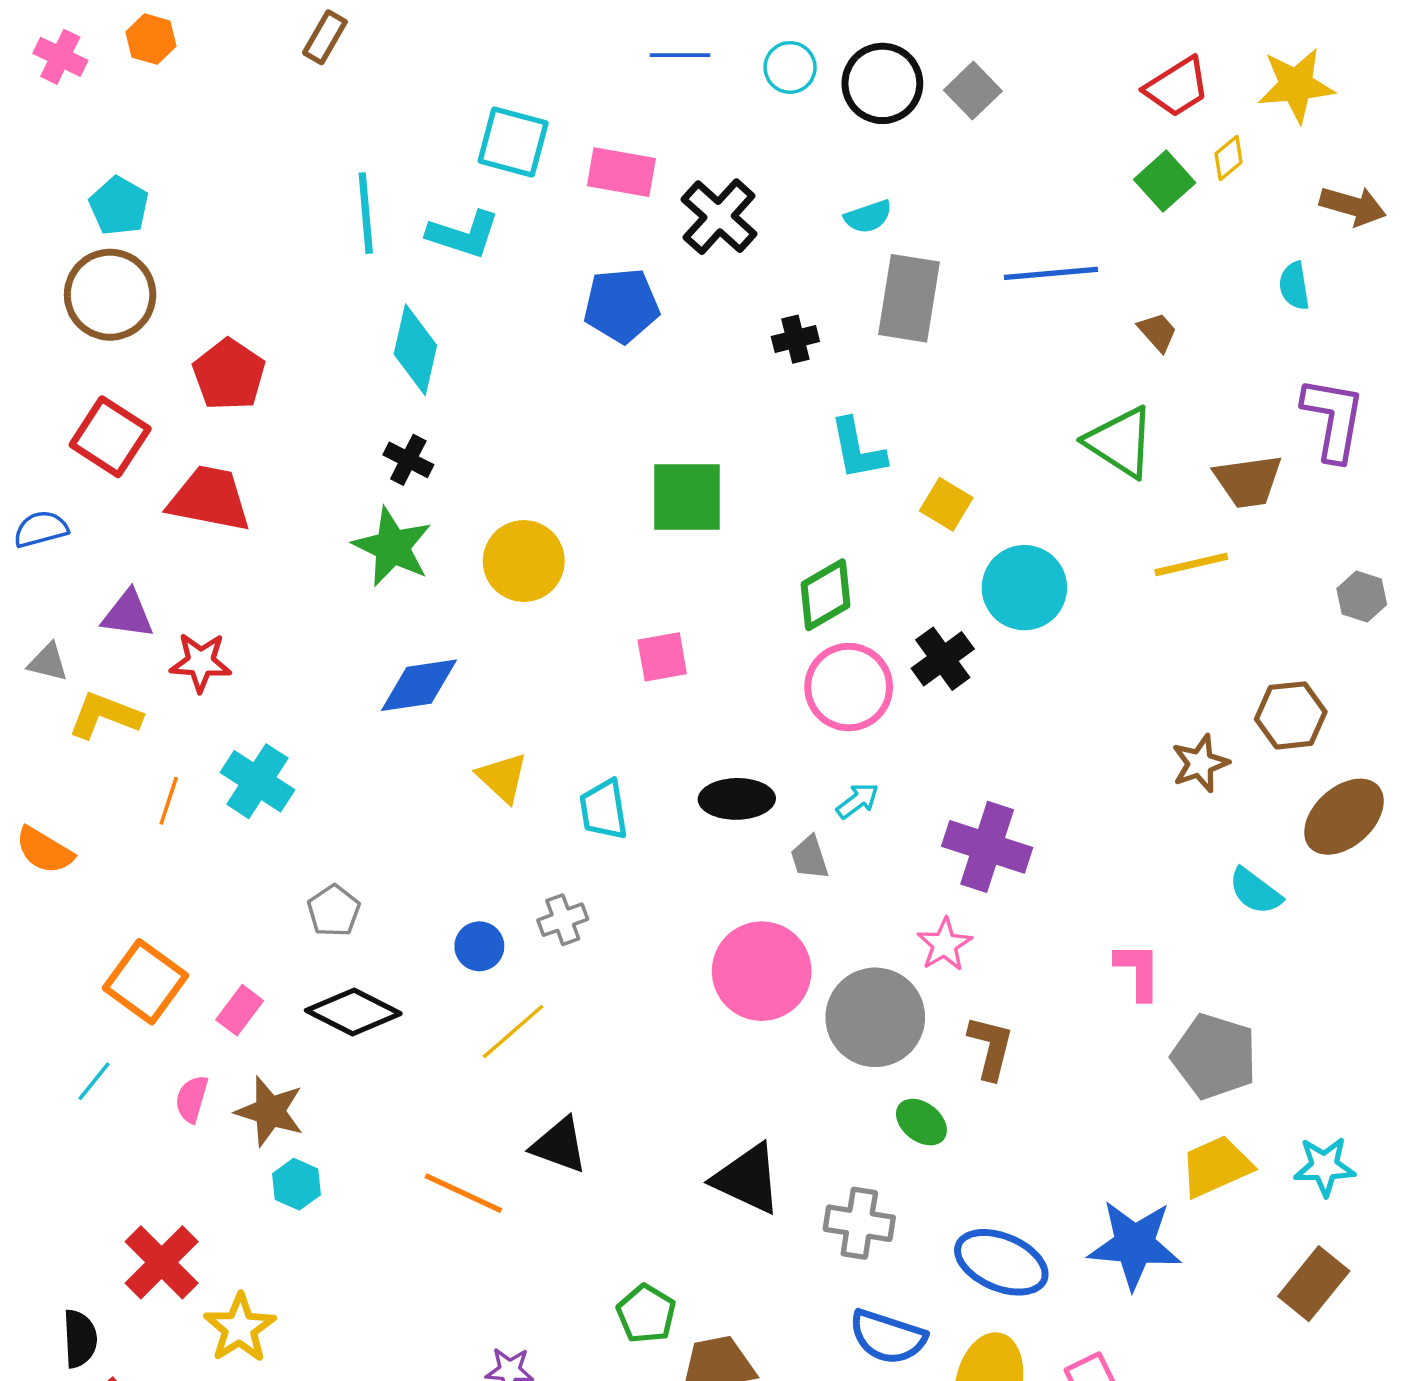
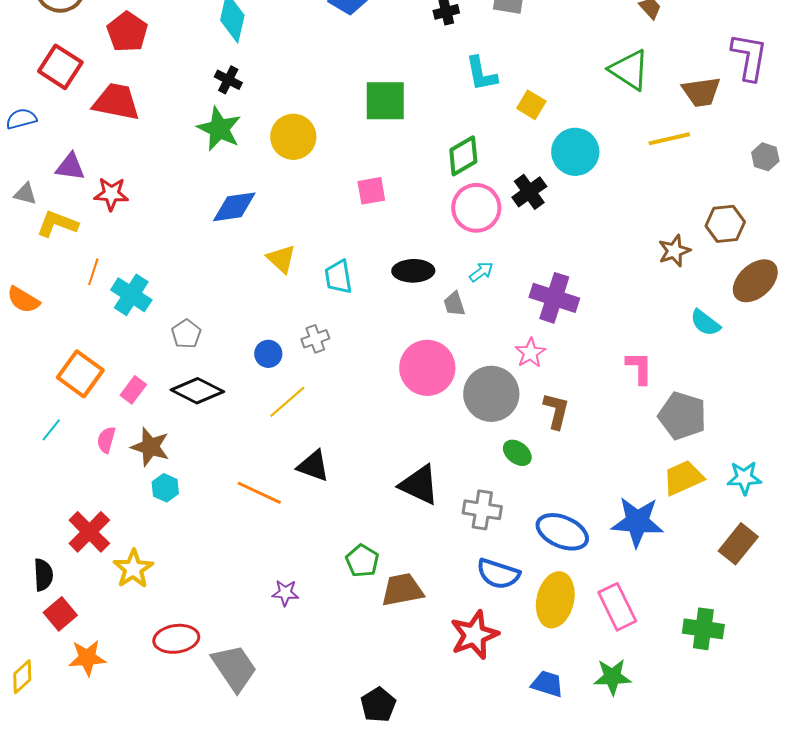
cyan cross: (257, 781) -> (131, 295), moved

